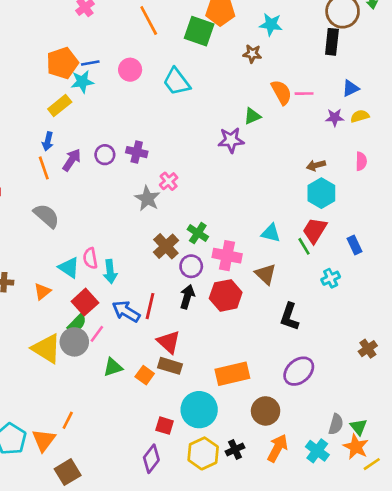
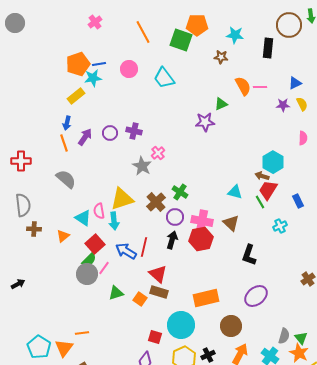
black rectangle: (332, 42) -> (268, 48), moved
yellow semicircle: (360, 116) -> (302, 104), turned 80
brown arrow: (316, 165) -> (262, 176), moved, turned 32
pink cross: (227, 256) -> (202, 221), moved
yellow triangle: (46, 349) -> (122, 199), moved, turned -50
orange line: (68, 420) -> (82, 333), turned 56

